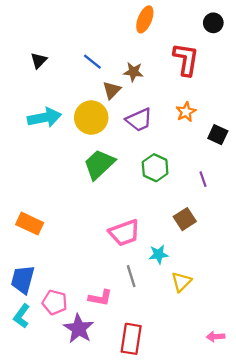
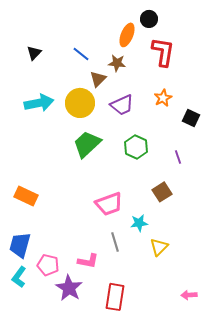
orange ellipse: (145, 19) -> (127, 35), moved
black circle: (213, 23) -> (149, 19), moved

